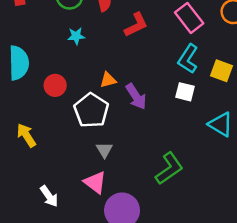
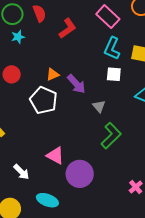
cyan star: (76, 36) -> (18, 37), moved
red circle: (55, 85) -> (12, 74), moved
gray triangle: (104, 150) -> (99, 106), moved

